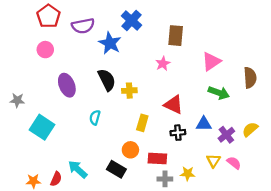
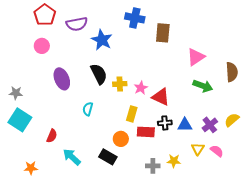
blue cross: (132, 20) -> (135, 18), moved, turned -30
pink star: (163, 64) -> (141, 88), moved
blue triangle: (204, 124) -> (185, 125), moved
cyan square: (42, 127) -> (20, 120), moved
red rectangle: (157, 158) -> (146, 132), moved
red semicircle: (56, 179) -> (52, 136), moved

